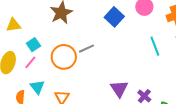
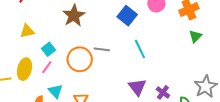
cyan line: (155, 46) -> (140, 49), moved
gray line: (86, 49) -> (102, 49), turned 35

